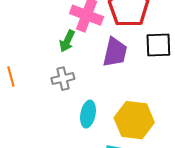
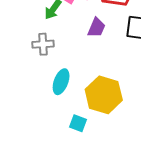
purple trapezoid: (115, 52) -> (96, 28), size x0.7

